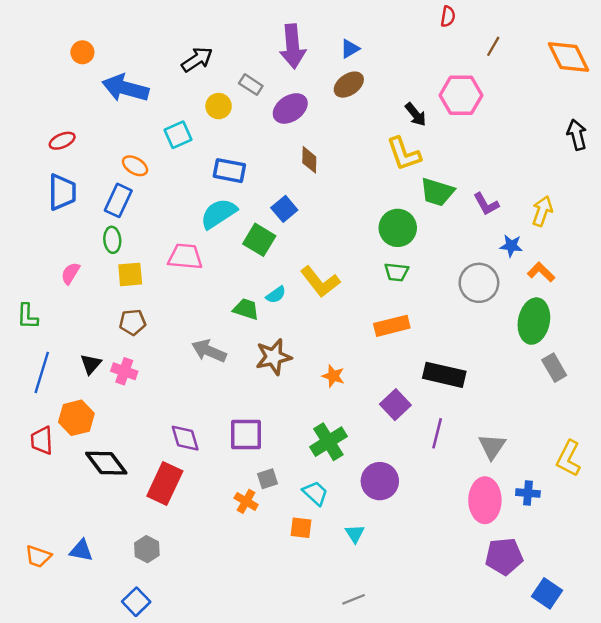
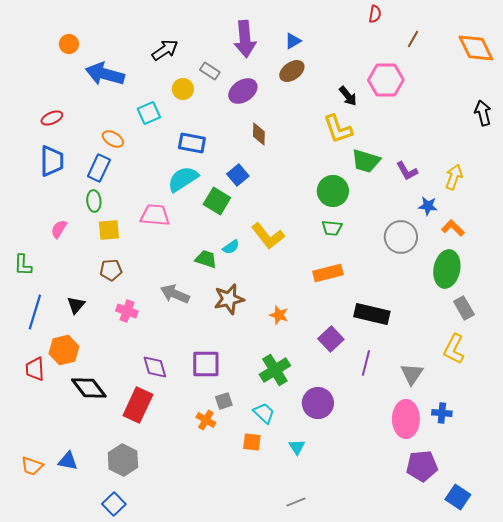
pink cross: (124, 371) -> (127, 311), moved
yellow L-shape: (569, 458) -> (454, 349), moved
gray hexagon: (147, 549) -> (123, 460), size x1.4

